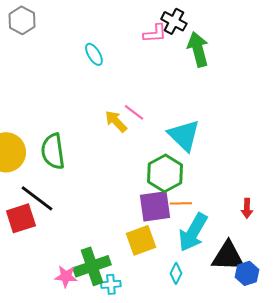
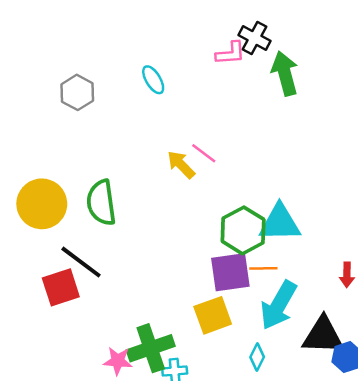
gray hexagon: (22, 20) -> (77, 92), moved
cyan triangle: (184, 135) -> (280, 223), moved, turned -45

